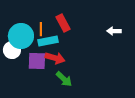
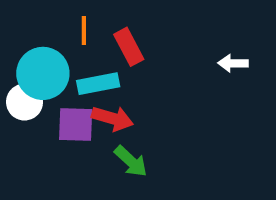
orange line: (41, 29) -> (84, 31), moved

